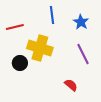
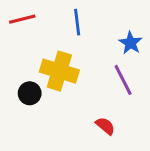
blue star: (81, 22) -> (130, 43), moved
red line: (15, 27) -> (22, 19), moved

